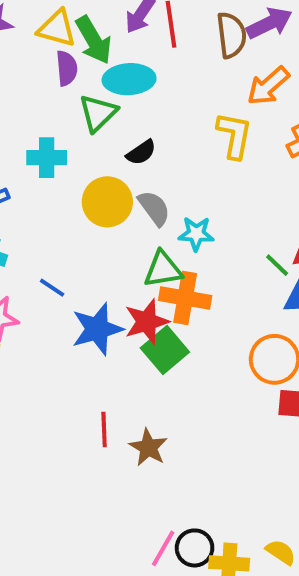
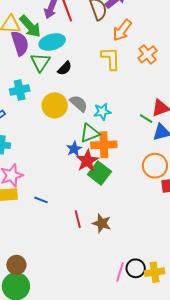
purple semicircle: (67, 68) -> (20, 43), size x1.4
black semicircle: (141, 152) -> (65, 68), moved
blue line: (52, 288) -> (41, 200), moved
blue star: (97, 329) -> (74, 149), moved, size x0.6

